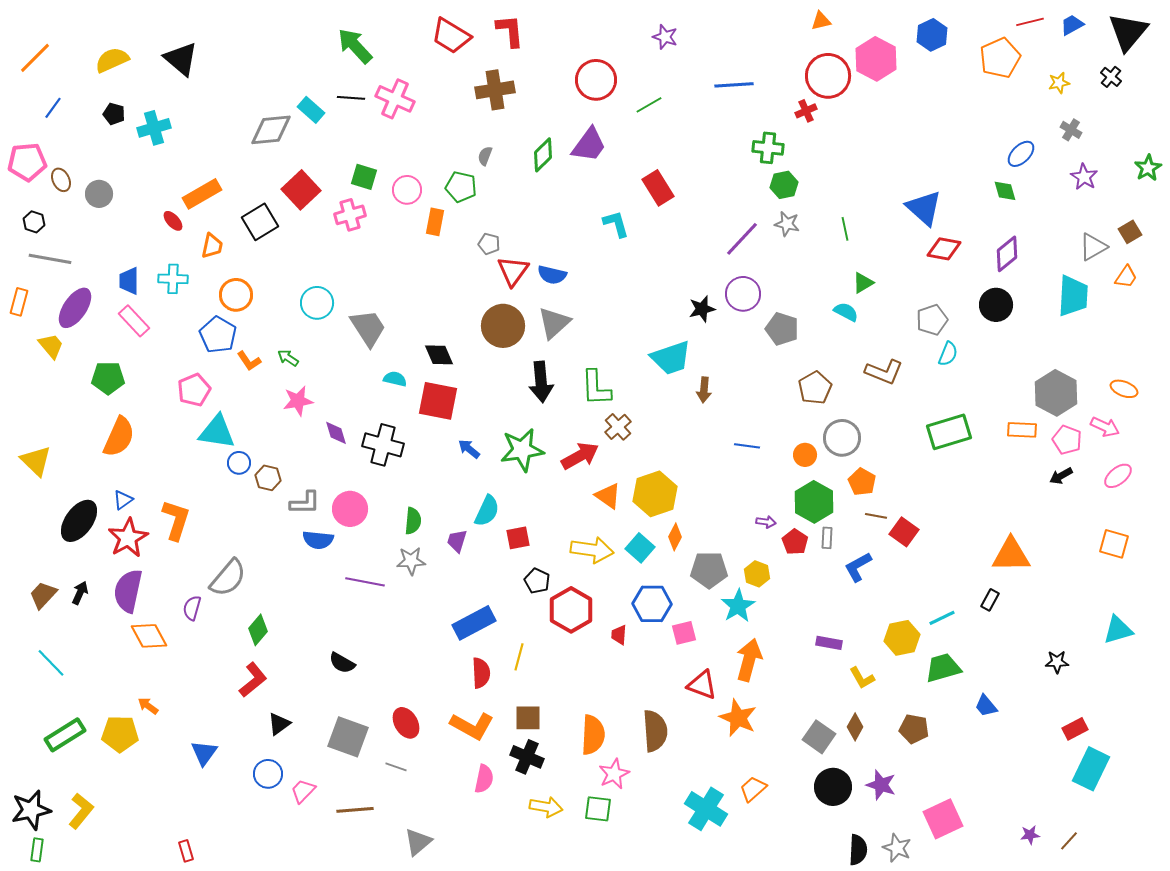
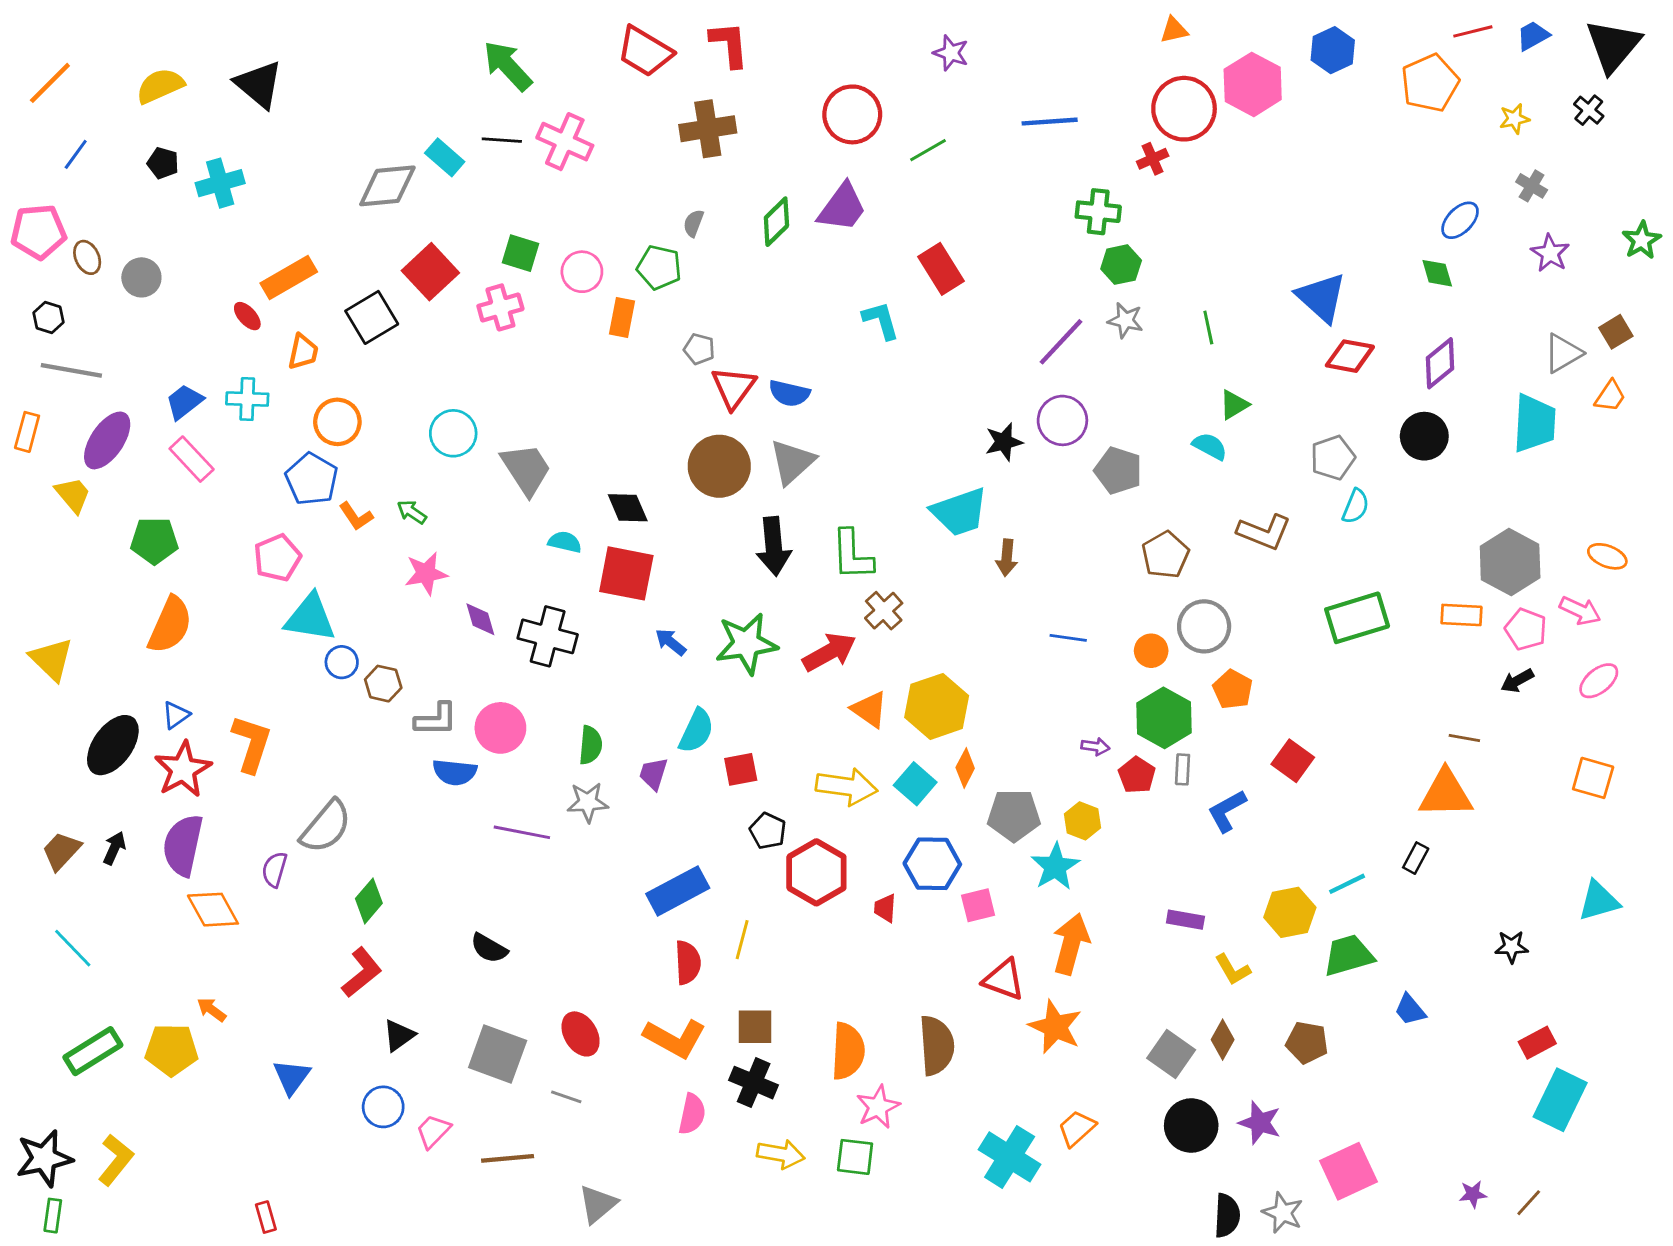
blue trapezoid: (129, 281) -> (184, 402), turned 52
brown line: (876, 516) -> (1464, 738), moved

